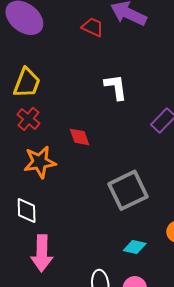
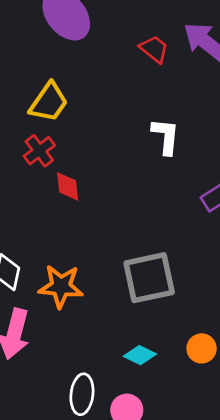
red diamond: (79, 137) -> (68, 186), moved
orange star: (40, 162) -> (61, 286), moved

